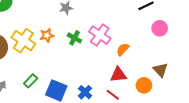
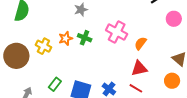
green cross: (74, 38) -> (85, 38), moved
yellow cross: (23, 41) -> (43, 46), size x0.7
orange circle: (144, 85) -> (172, 81), moved

